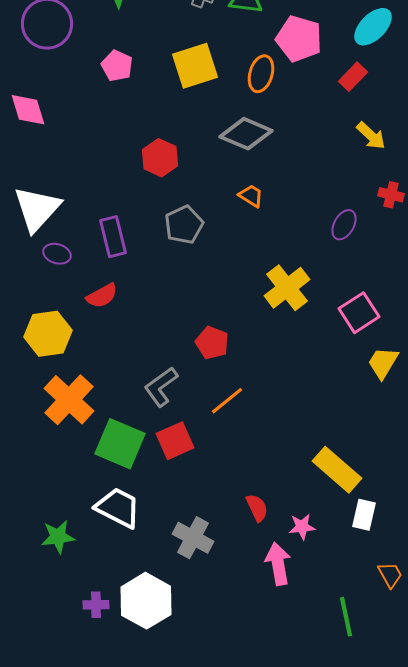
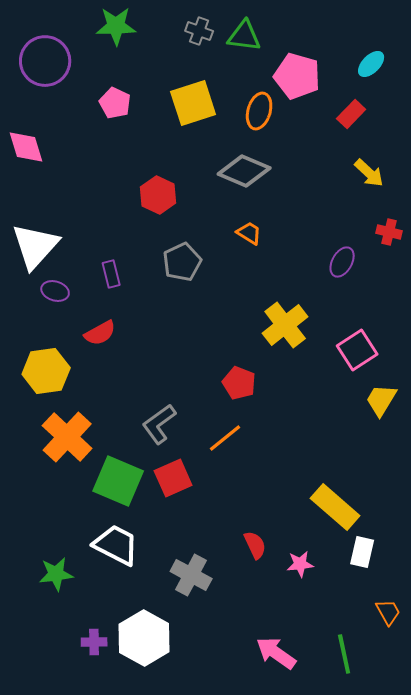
cyan ellipse: (373, 27) -> (371, 64), size x0.7
purple rectangle: (113, 237) -> (111, 274), size x0.7
red pentagon: (212, 343) -> (239, 383), moved
pink arrow: (278, 564) -> (276, 653), moved, turned -45

